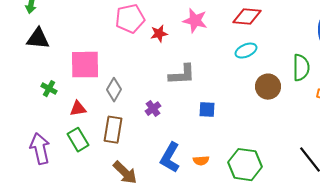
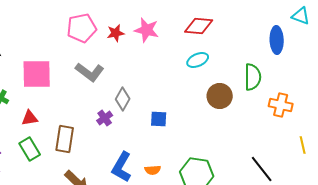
red star: (159, 34) -> (116, 33), moved
gray L-shape: (182, 75) -> (90, 72), moved, turned 40
gray diamond: (114, 90) -> (123, 99), moved

